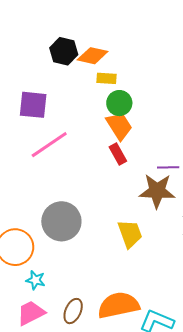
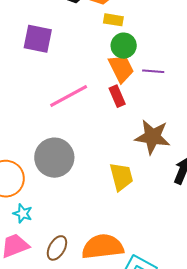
pink line: (49, 145) -> (69, 96), moved
purple line: (168, 167) -> (153, 71), moved

